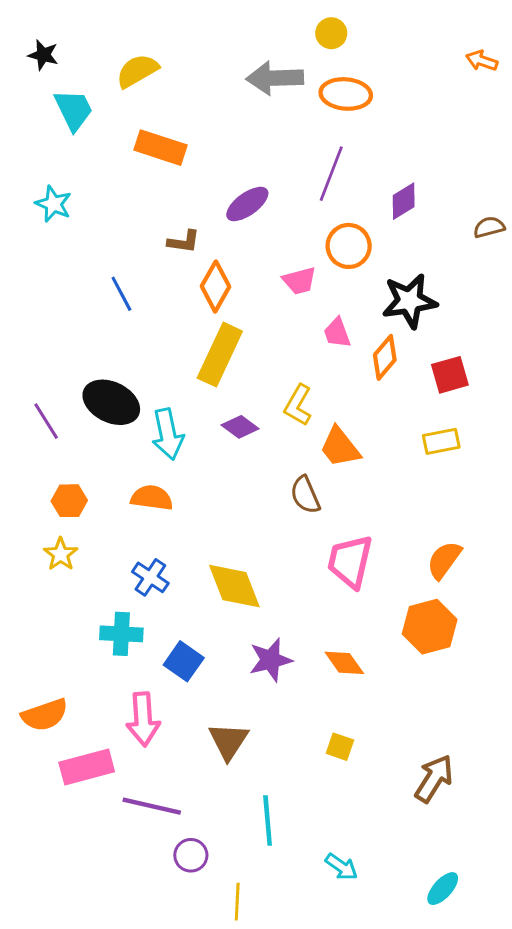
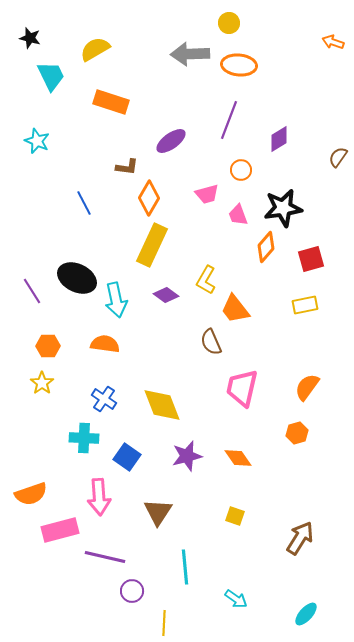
brown semicircle: (489, 227) -> (338, 157), turned -40
orange circle: (349, 246) -> (241, 170), size x0.7
pink trapezoid: (337, 333) -> (238, 215), moved
orange hexagon: (430, 627) -> (297, 433), size x0.6

